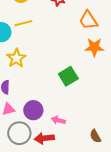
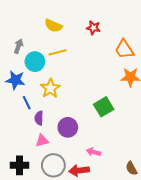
purple circle: (33, 110) -> (68, 127), moved

